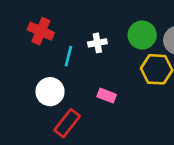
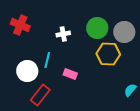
cyan line: (68, 56) -> (47, 60), moved

